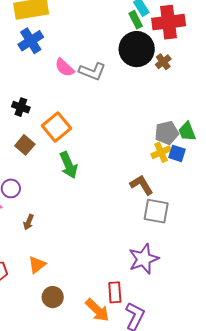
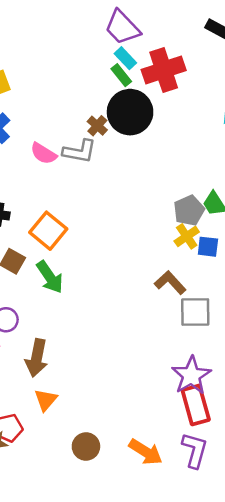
brown cross: (163, 62) -> (97, 126), moved
blue square: (177, 153) -> (208, 247), moved
green arrow: (69, 165) -> (50, 277), moved
brown arrow: (28, 222) -> (37, 358), size x1.8
orange triangle: (37, 265) -> (46, 400), moved
red rectangle: (115, 292) -> (196, 405), moved, size x1.4

